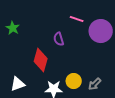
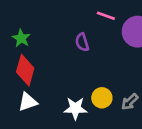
green star: (13, 28) -> (21, 38), moved
red diamond: (41, 60) -> (25, 70), moved

